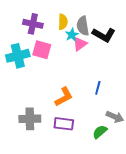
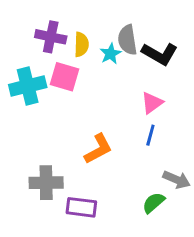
yellow semicircle: (63, 22) -> (81, 45), moved
pink triangle: (80, 44) -> (152, 103), moved
purple rectangle: (64, 124) -> (81, 207), moved

